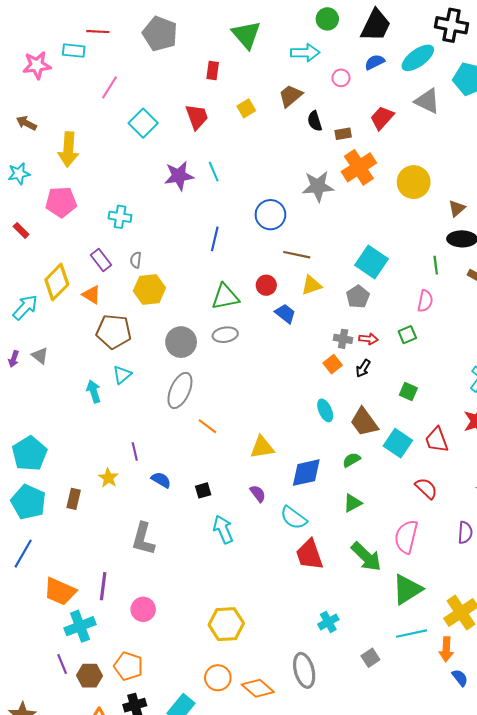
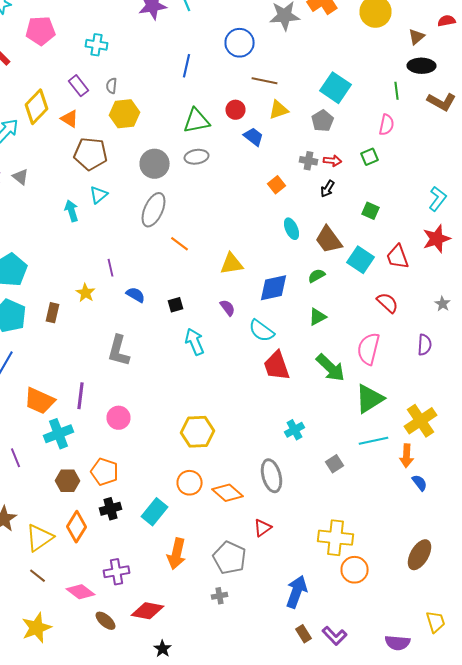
orange square: (333, 364) -> (276, 185), moved
purple line: (62, 664) -> (16, 458), moved

